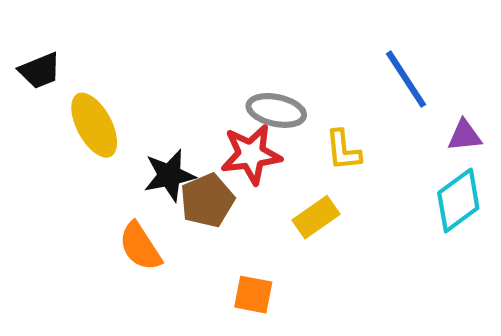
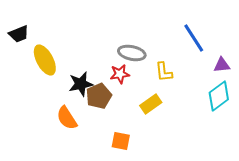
red star: (251, 154) -> (120, 74), size x0.7

